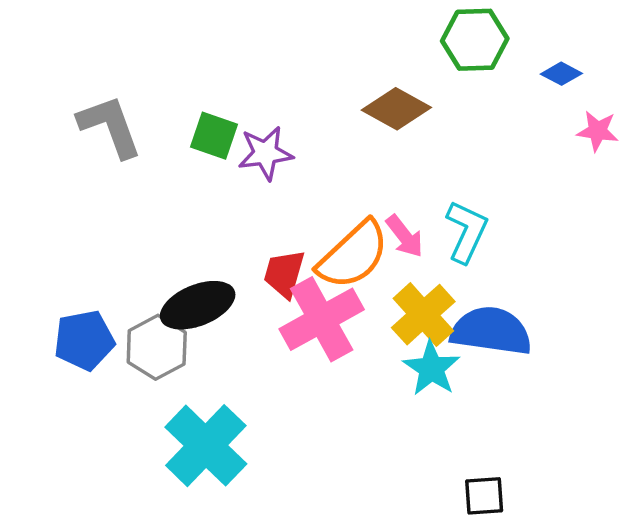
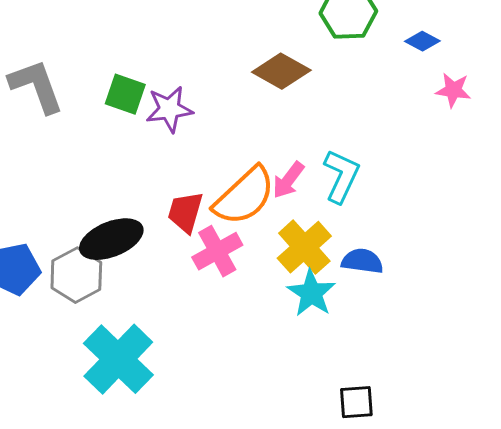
pink arrow: (405, 236) -> (288, 180), turned 75
pink cross: (322, 319) -> (217, 251), size x0.7
blue semicircle: (491, 331) -> (362, 261), size x0.6

